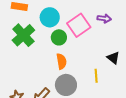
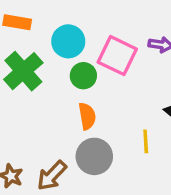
pink square: (79, 25) -> (117, 56), turned -30

